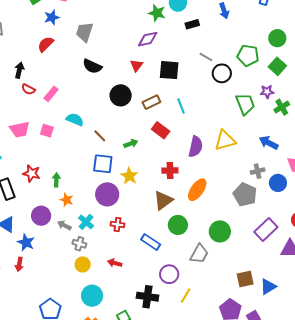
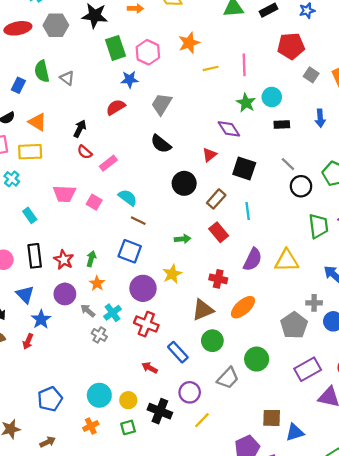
purple diamond: (148, 39) -> (229, 129), turned 55
brown rectangle: (151, 102) -> (216, 199), turned -36
brown line: (100, 136) -> (138, 221), moved, turned -32
blue square: (103, 164) -> (130, 251), moved
red star: (31, 173) -> (64, 260), moved
red cross: (118, 224) -> (146, 324), size x1.5
red arrow: (115, 263) -> (150, 368), moved
yellow circle: (83, 264) -> (128, 400), moved

